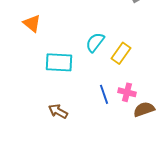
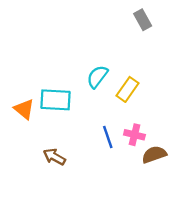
orange triangle: (32, 23) -> (24, 109), moved

